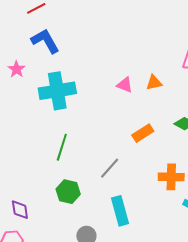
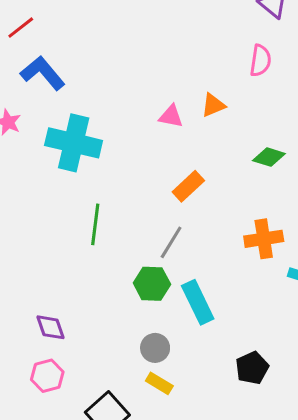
cyan cross: (57, 91) -> (74, 143), turned 33
orange rectangle: (143, 133) -> (188, 186), moved
green hexagon: (68, 192) -> (152, 284), moved

